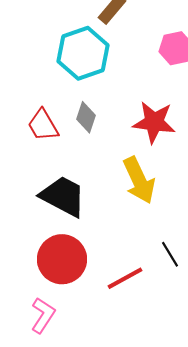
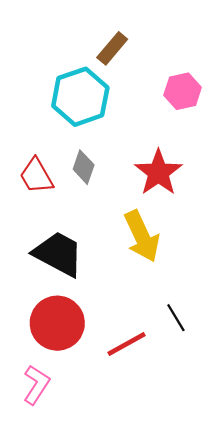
red star: (154, 122) -> (158, 173), turned 30

